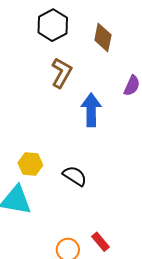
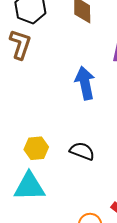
brown L-shape: (62, 73) -> (20, 44), moved

